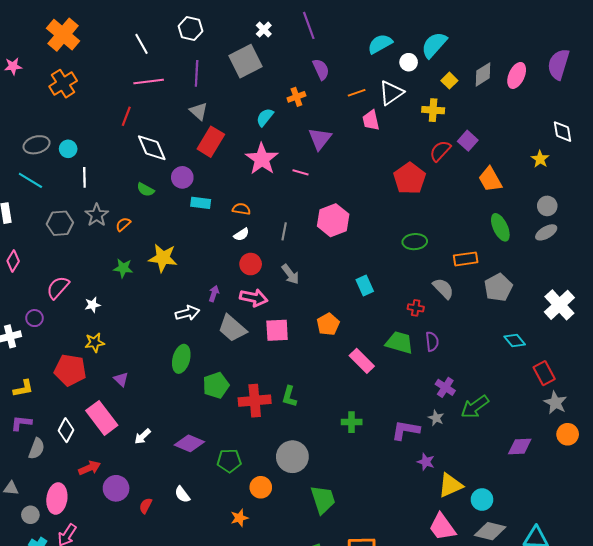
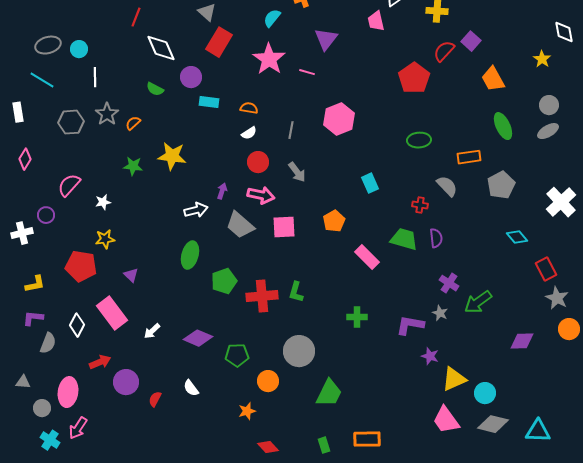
green trapezoid: (323, 500) -> (329, 393), turned 44

